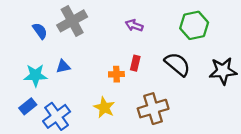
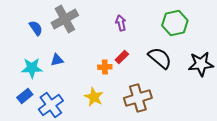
purple arrow: (134, 25) -> (121, 23), turned 56
red rectangle: (135, 63) -> (122, 57), turned 32

